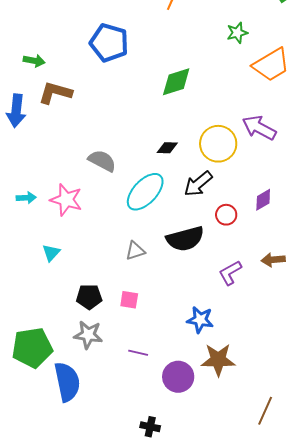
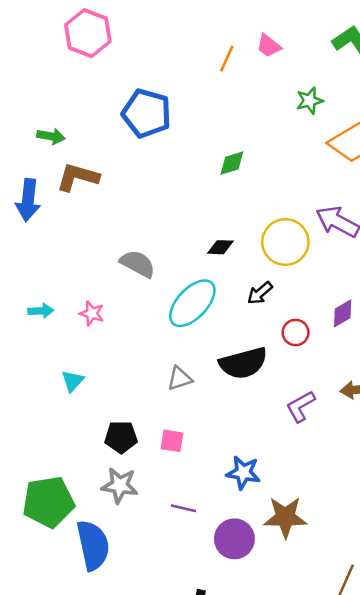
green diamond: (176, 82) -> (232, 163), size x0.7
black arrow: (198, 184) -> (260, 293), size x0.7
pink star: (66, 200) -> (92, 313), size x0.6
blue star: (200, 320) -> (243, 473), moved

